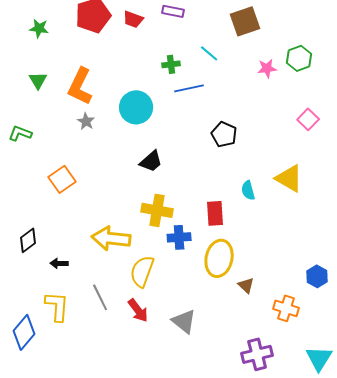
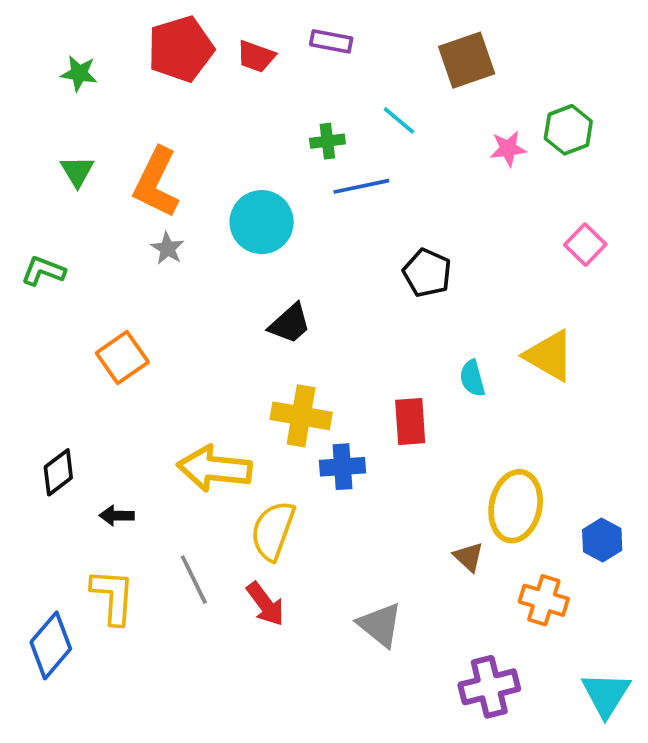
yellow ellipse: (219, 258) -> (516, 506), moved
gray triangle: (184, 321) -> (380, 625), moved

